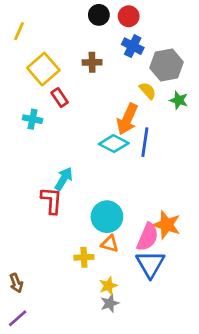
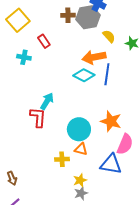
gray hexagon: (167, 65) -> (88, 17), moved
yellow square: (43, 69) -> (18, 20), moved
orange arrow: (127, 119) -> (94, 57), turned 55
orange star: (167, 225) -> (111, 121), moved
pink semicircle: (148, 237) -> (125, 144), moved
blue triangle: (150, 264) -> (111, 164), turned -50

